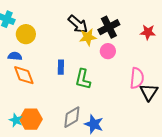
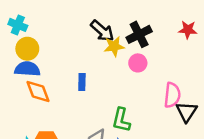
red star: (148, 32) -> (188, 30), moved
yellow circle: (26, 34) -> (27, 49), moved
blue semicircle: (15, 56) -> (27, 69), size x1.5
green L-shape: (83, 79) -> (121, 120), moved

